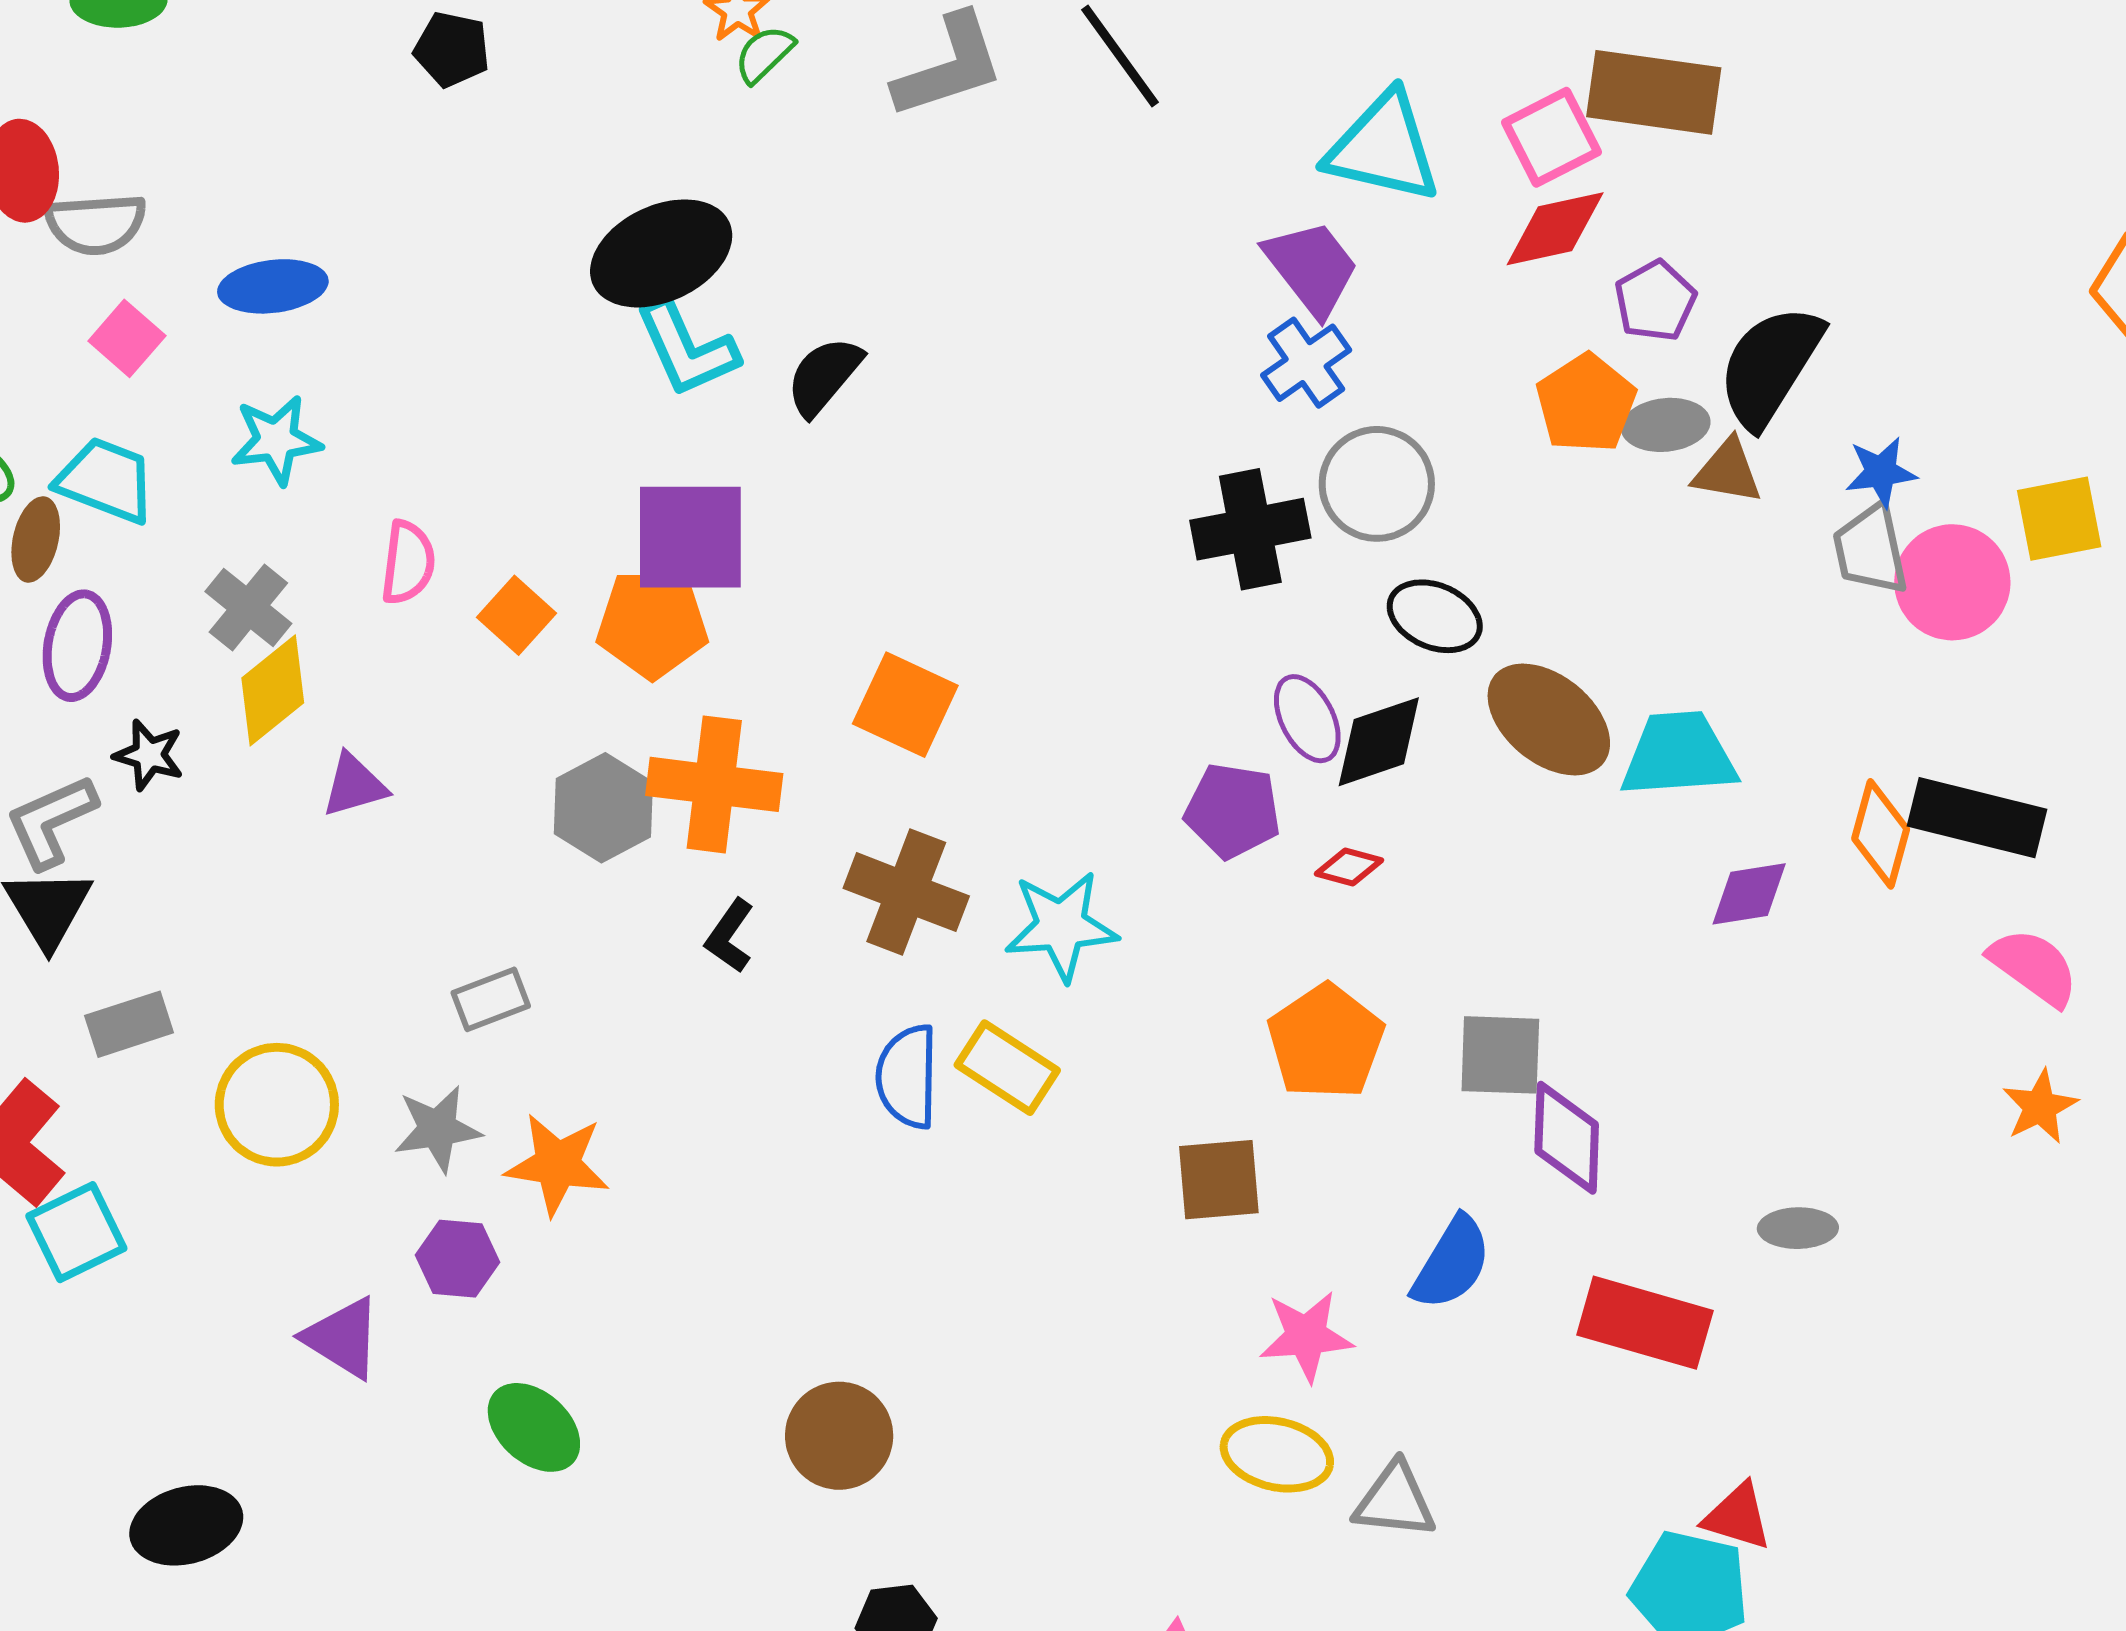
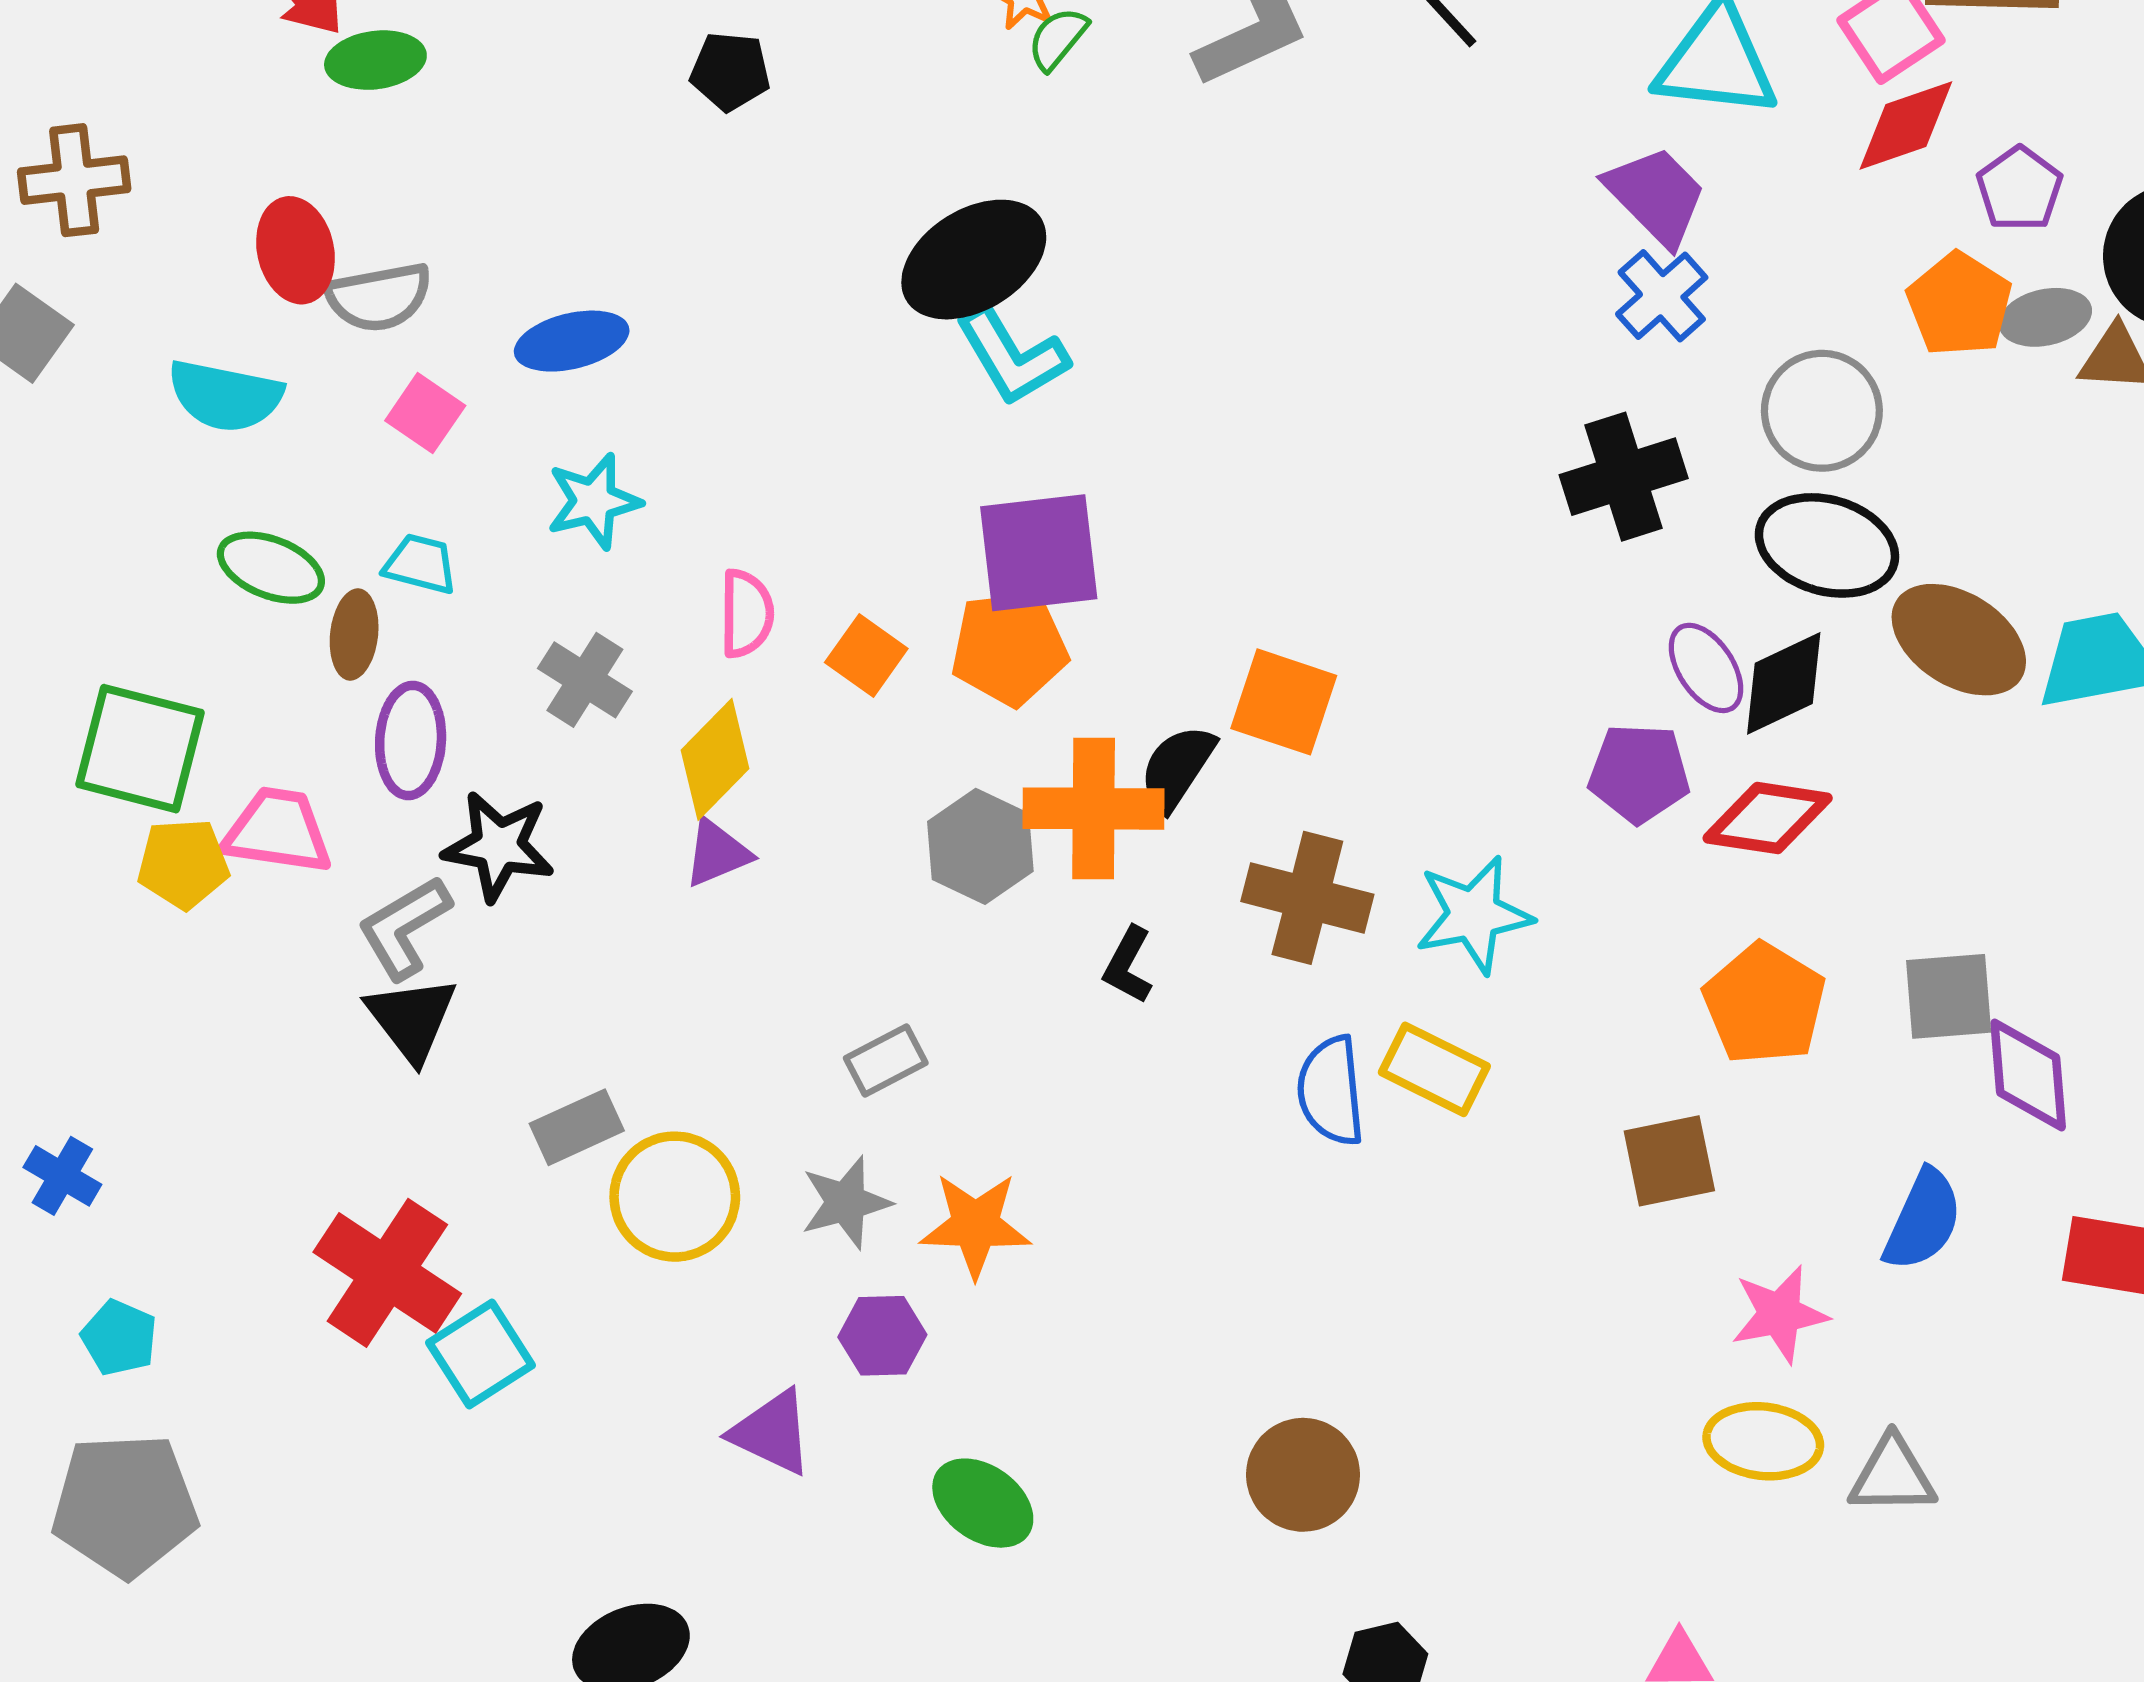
black semicircle: (824, 376) -> (1177, 768), moved
cyan trapezoid: (106, 480) -> (420, 564), size x0.7
gray circle: (1377, 484) -> (1822, 411), moved
black ellipse: (1435, 616) -> (1827, 545), size x1.4
yellow diamond: (273, 690) -> (715, 759), moved
black star: (149, 755) -> (499, 846), size x1.5
red diamond: (1349, 867) -> (1768, 818), size x1.8
gray rectangle: (129, 1024) -> (577, 1127), moved

